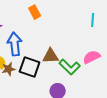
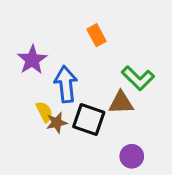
green L-shape: (70, 67) -> (138, 78), moved

